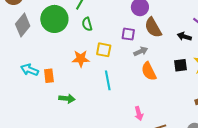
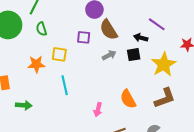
gray arrow: (141, 51) -> (109, 55), moved
black square: (181, 65) -> (134, 55), moved
orange semicircle: (149, 71) -> (128, 99), moved
pink arrow: (139, 113) -> (98, 110), moved, turned 32

